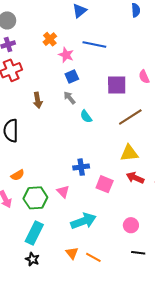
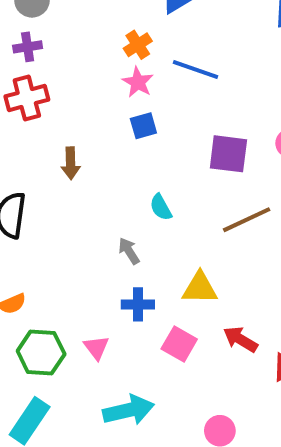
orange cross: (50, 39) -> (138, 45), moved
gray arrow: (70, 98) -> (129, 251), moved
yellow triangle: (129, 153) -> (200, 288), moved

